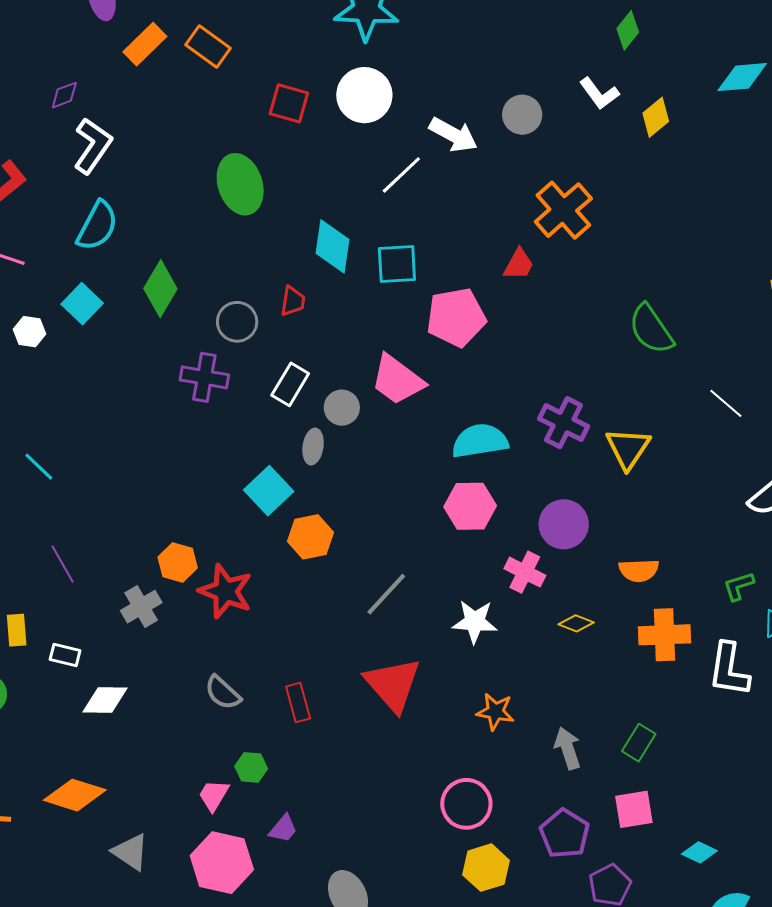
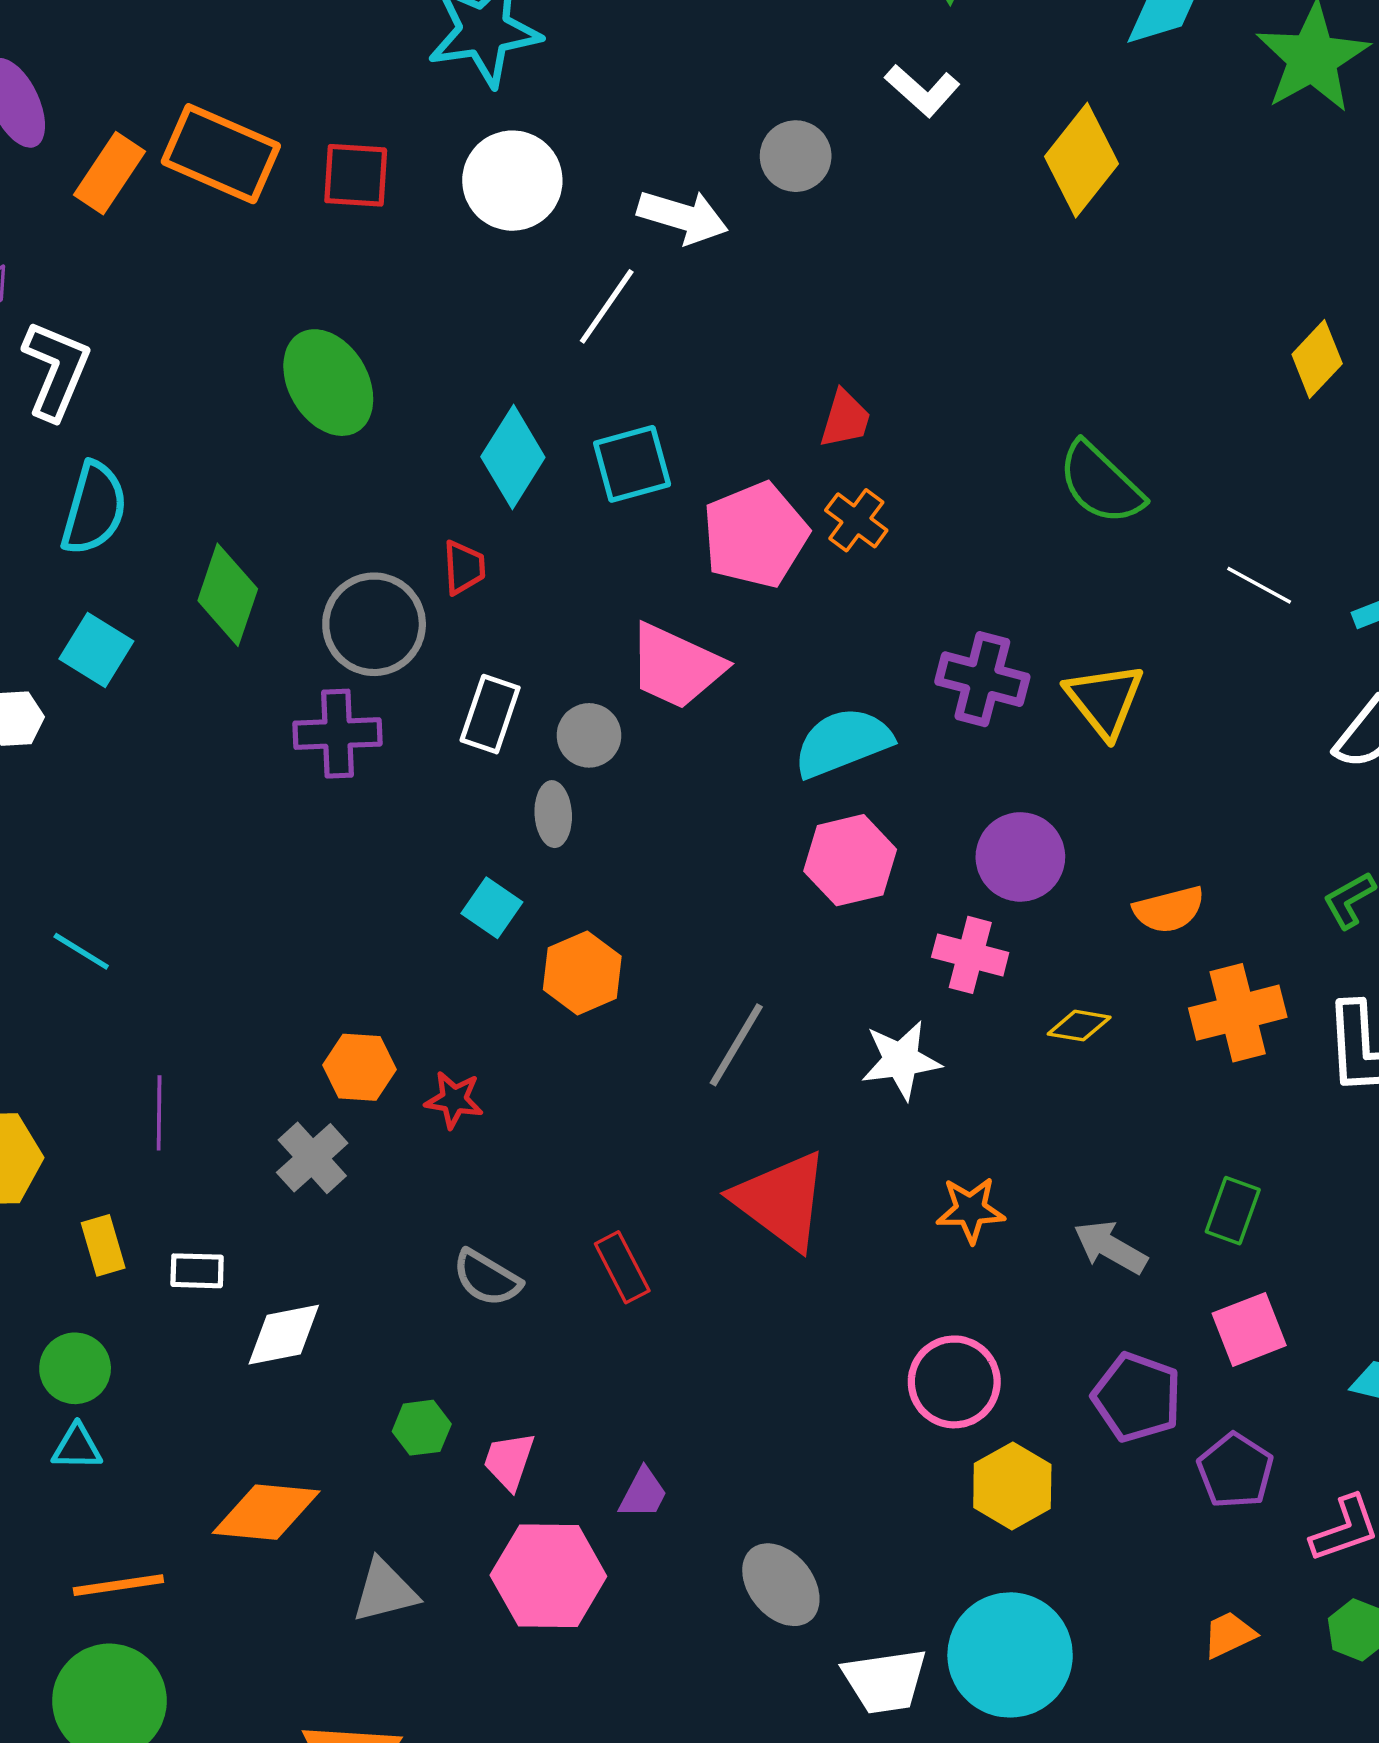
orange rectangle: (208, 47) -> (221, 154), size x1.4
red square: (289, 103) -> (356, 175), moved
yellow diamond: (656, 117) -> (1081, 160), moved, size x1.5
orange cross: (563, 210) -> (856, 520), moved, size x0.6
cyan diamond: (333, 246) -> (513, 457), turned 36
gray circle: (237, 322) -> (374, 624), size x1.4
cyan square: (269, 491) -> (492, 908), size x0.7
purple line: (63, 564) -> (159, 1113), turned 42
red star: (226, 591) -> (454, 1100), size x0.6
gray arrow: (568, 748) -> (1110, 1247), turned -30
green hexagon: (251, 767) -> (422, 1428), moved
gray triangle: (130, 852) -> (385, 1591), turned -36

